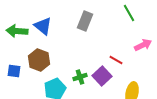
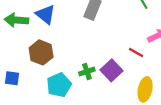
red line: (116, 60) -> (136, 52), moved
blue square: (14, 71) -> (12, 78), moved

